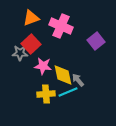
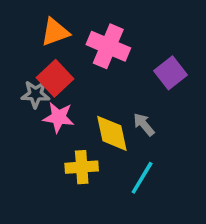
pink star: (43, 66) -> (59, 117), moved
gray arrow: (78, 80) -> (144, 124), moved
cyan line: (68, 92) -> (142, 178), moved, turned -36

